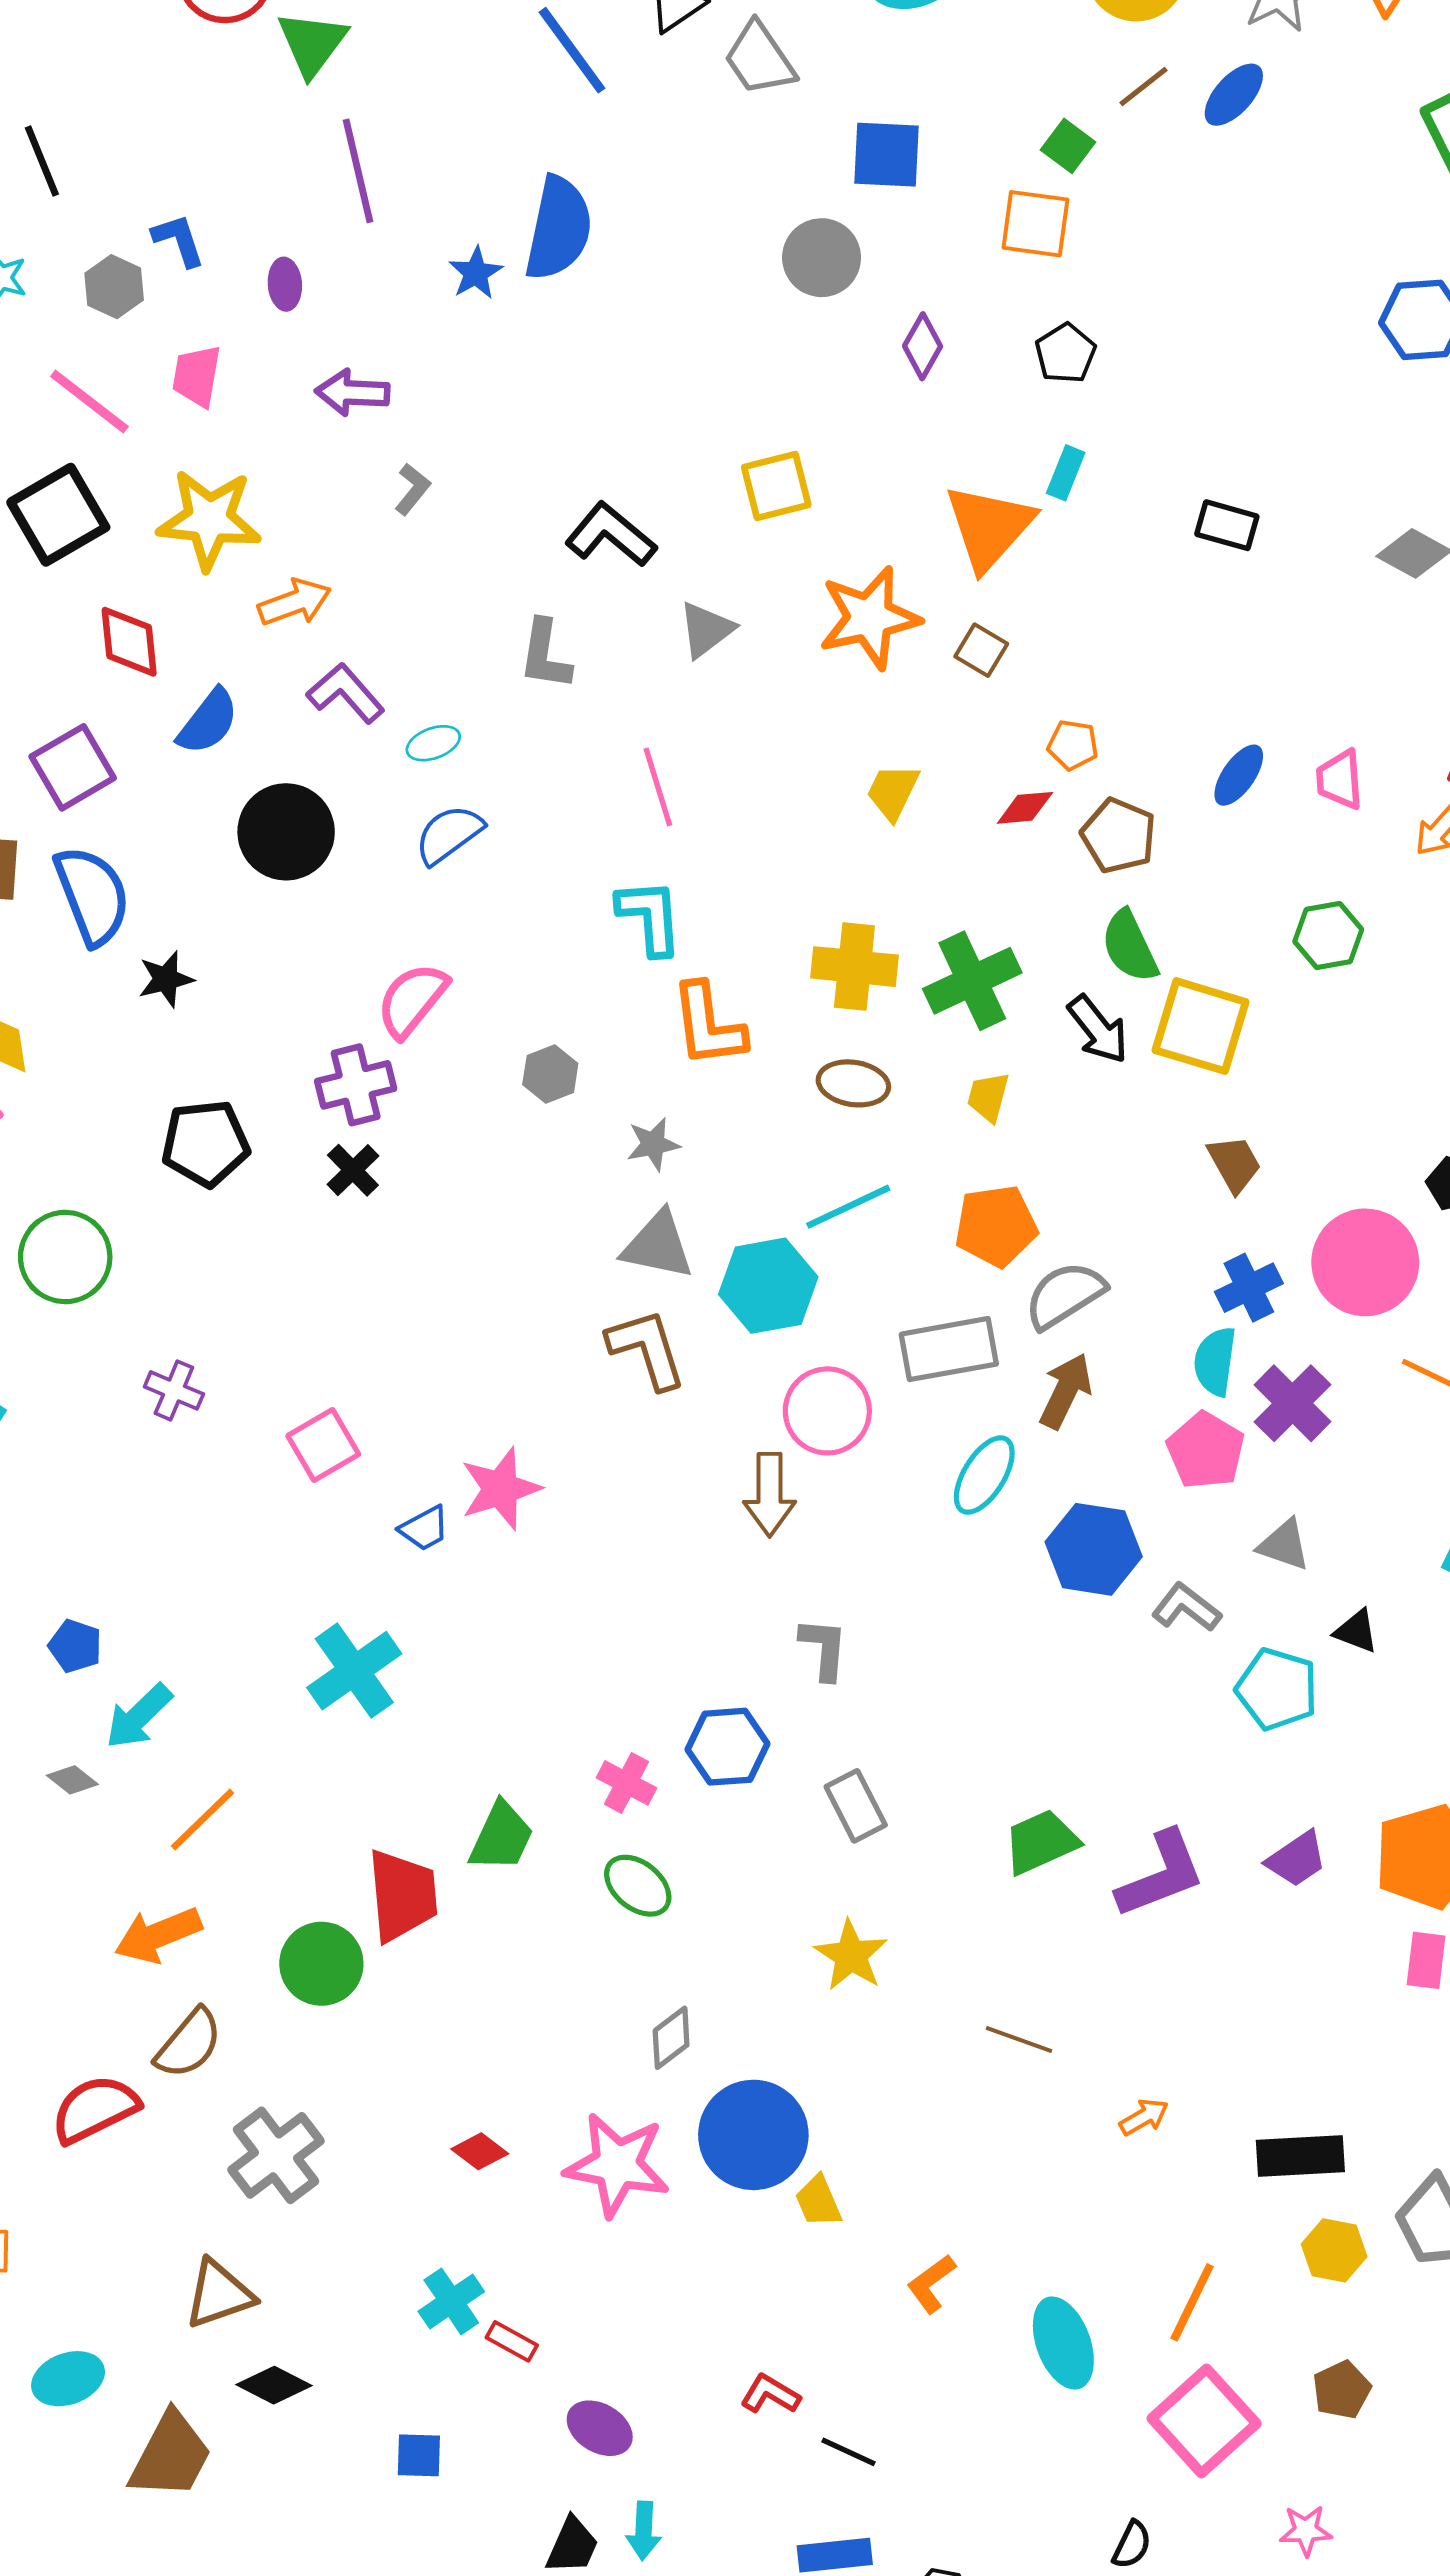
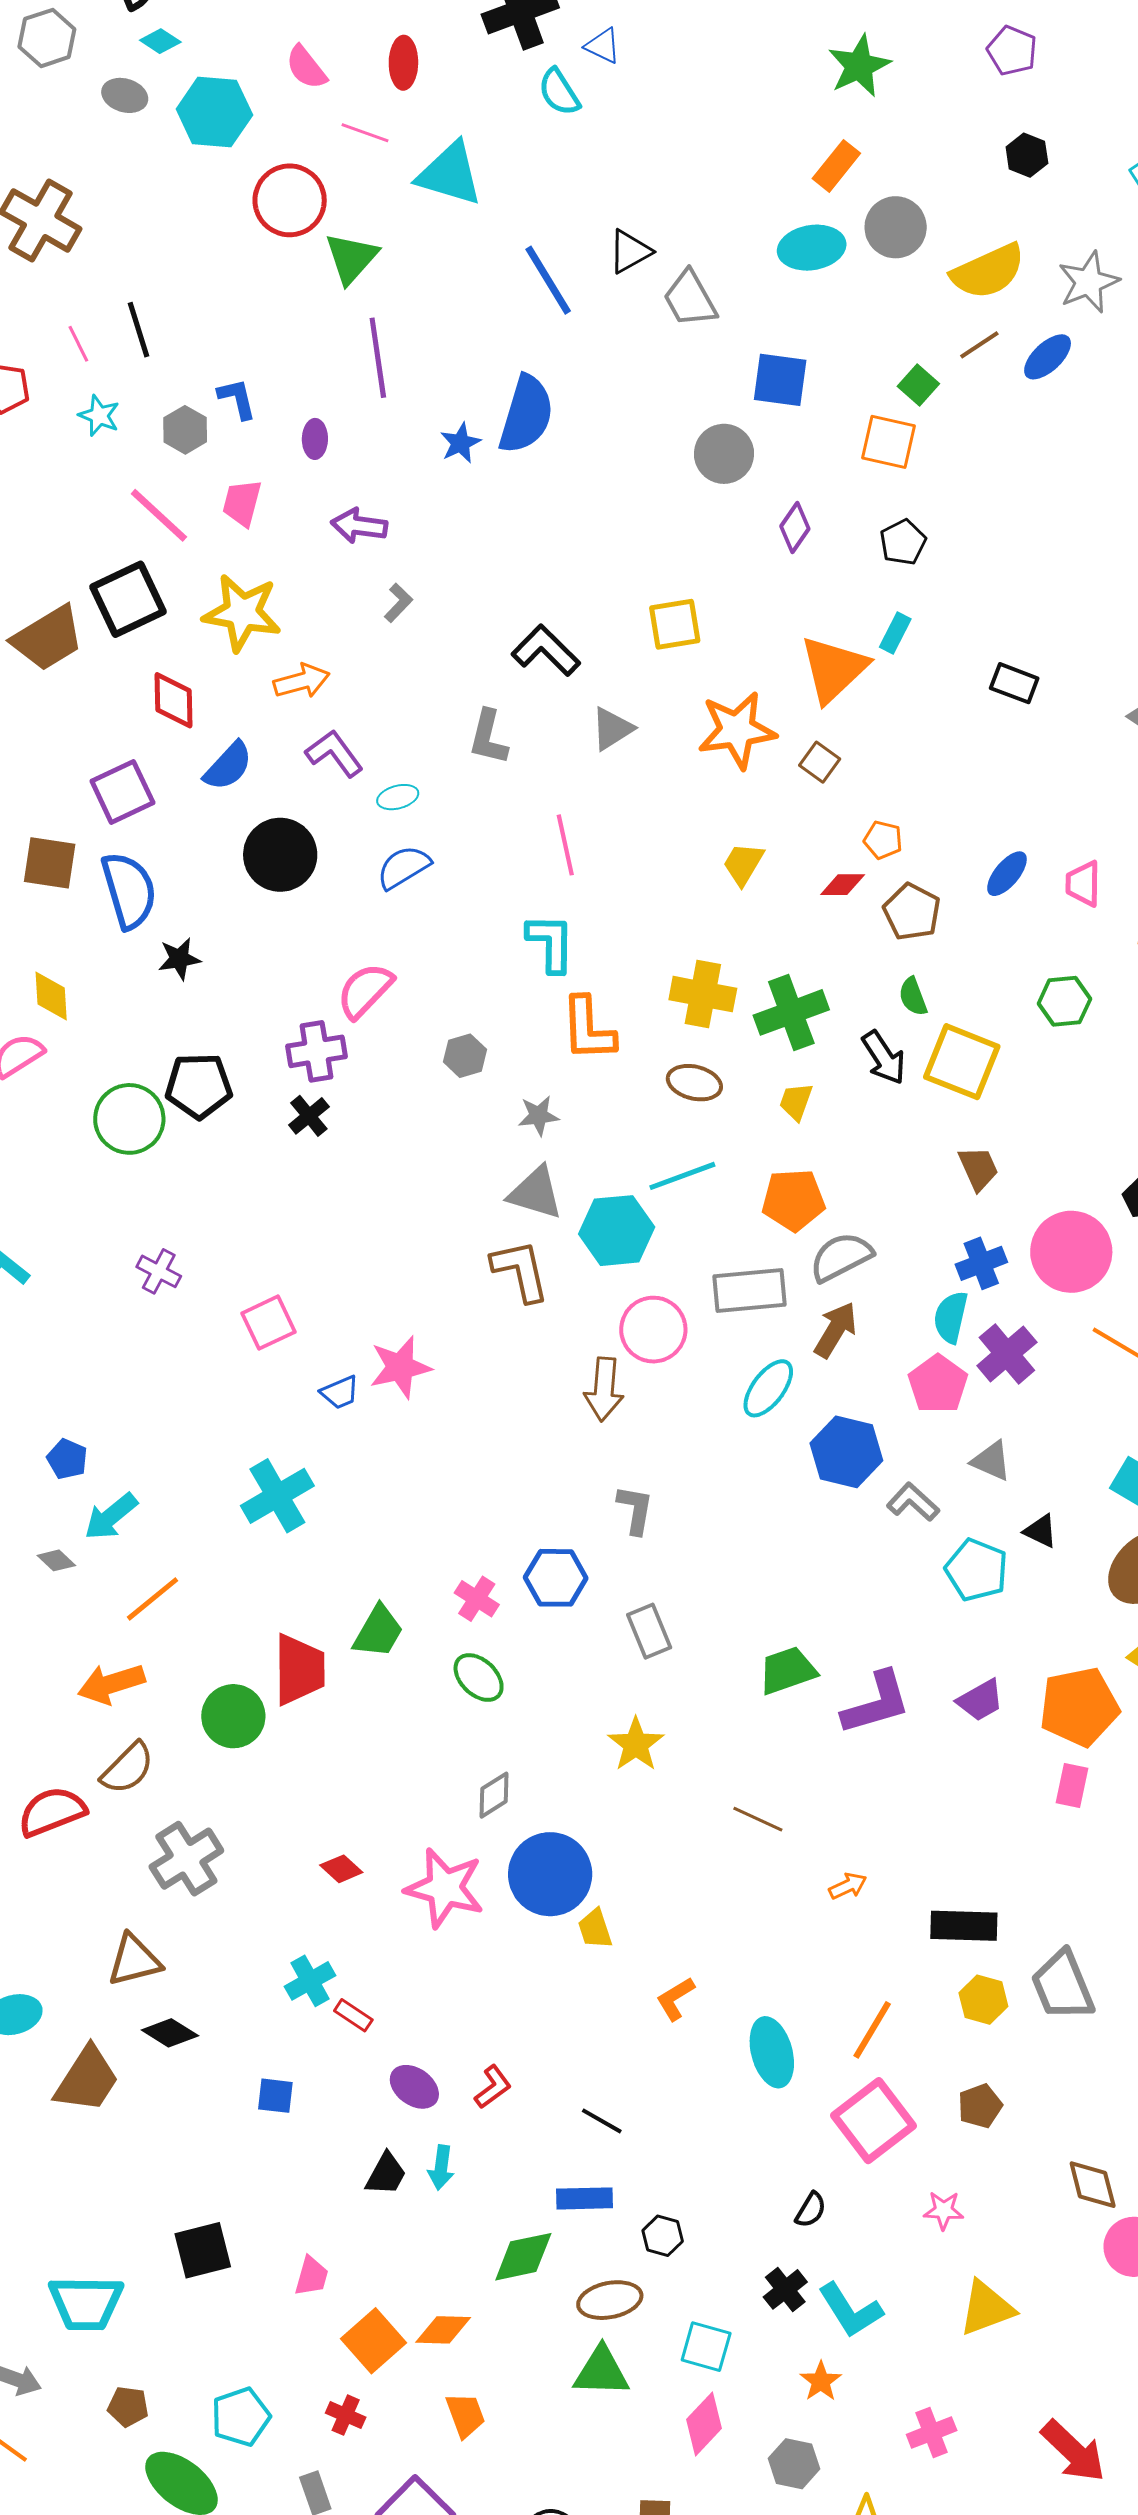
green semicircle: (1130, 946) -> (913, 997), size x0.7
green circle: (65, 1257) -> (129, 1119), moved
red L-shape: (770, 2394) -> (493, 2087), moved, turned 108

